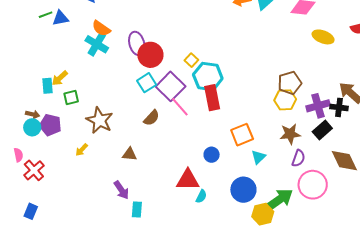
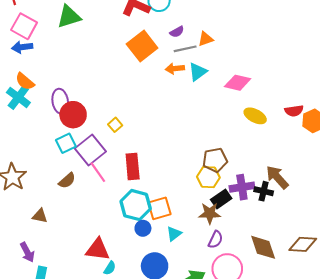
cyan hexagon: (208, 77) -> (136, 205), moved
black rectangle: (322, 130) -> (221, 199), moved
blue circle: (212, 155) -> (143, 228), moved

